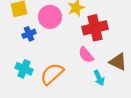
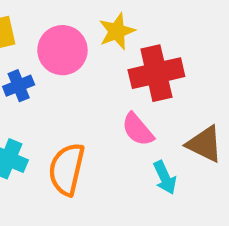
orange semicircle: (52, 74) -> (67, 169), turned -35

